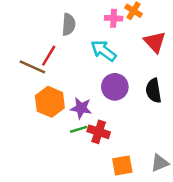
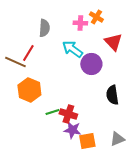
purple circle: (115, 87) -> (91, 64), moved
black semicircle: (154, 91) -> (112, 95), moved
purple star: (81, 108) -> (72, 130), moved

